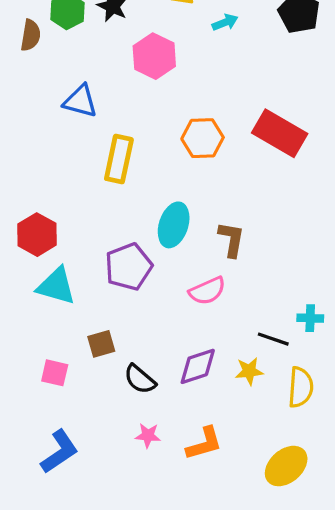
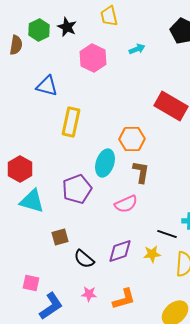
cyan arrow: (225, 22) -> (137, 49), moved
orange hexagon: (203, 138) -> (132, 139), moved
pink square: (55, 373) -> (31, 283), moved
blue L-shape: (59, 452) -> (51, 306), moved

